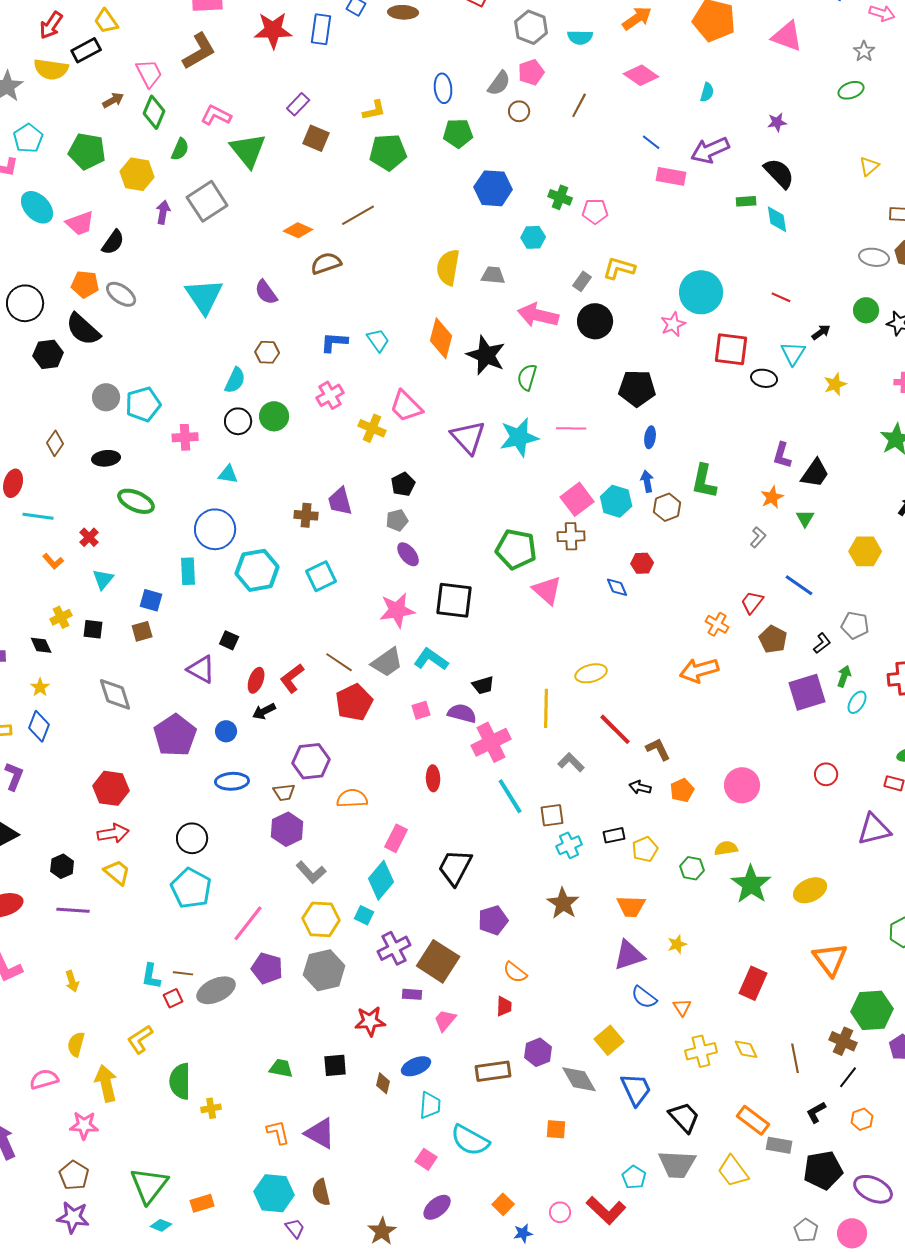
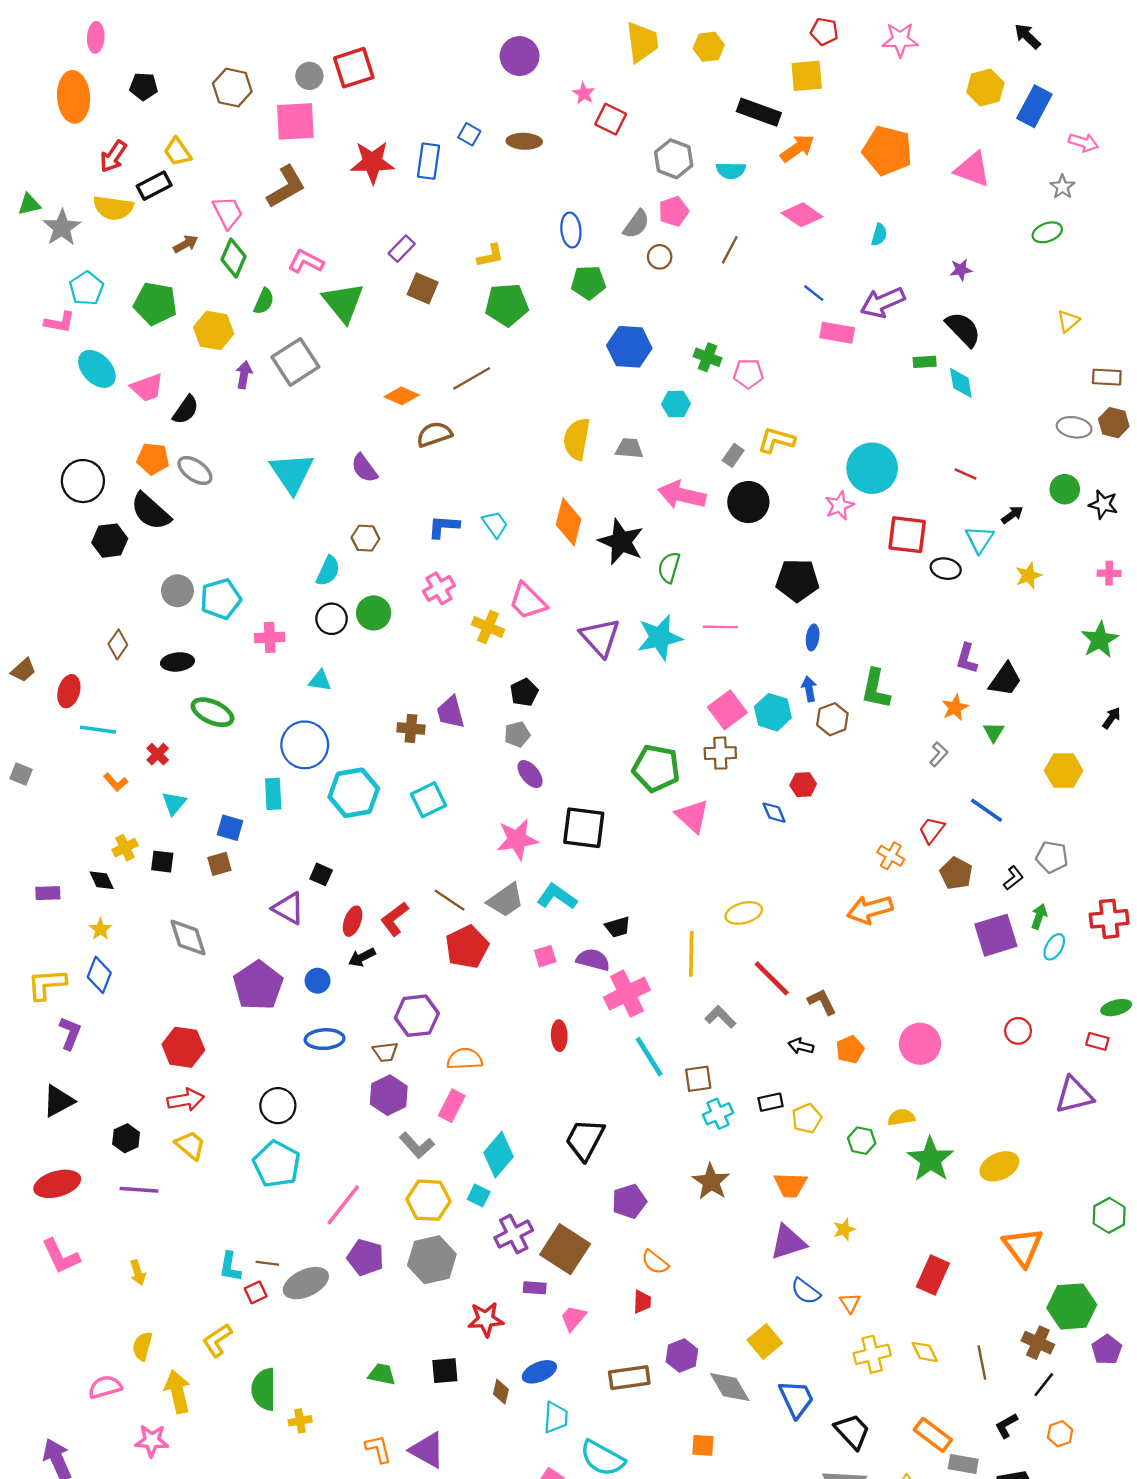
pink rectangle: (396, 838) -> (452, 1106), moved

